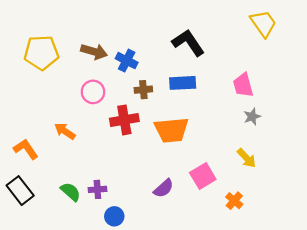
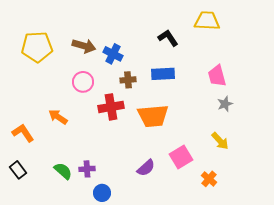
yellow trapezoid: (263, 24) -> (207, 21), moved, turned -52
black L-shape: (188, 43) -> (168, 38), size x0.7
black rectangle: (20, 191) -> (18, 170), size x0.7

